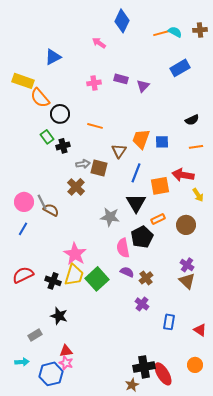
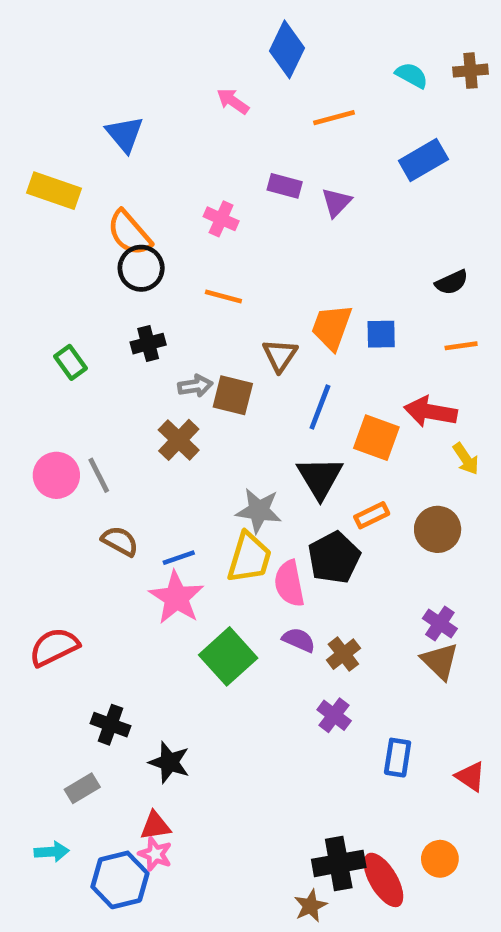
orange line: (162, 33) -> (334, 118), moved
blue triangle: (53, 57) -> (125, 134), turned -42
pink cross: (94, 83) -> (221, 219), moved, turned 32
orange semicircle: (40, 98) -> (129, 233), moved
green rectangle: (47, 137) -> (71, 362), moved
orange square: (160, 186) -> (376, 438), turned 30
brown semicircle: (51, 210) -> (120, 541), moved
blue line: (23, 229) -> (179, 558), moved, turned 40
yellow trapezoid: (74, 275) -> (249, 558), moved
black cross: (53, 281) -> (111, 725), moved
black star: (59, 316) -> (169, 762), moved
orange circle: (195, 365) -> (440, 859), moved

